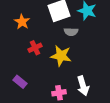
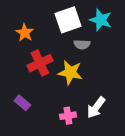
red cross: (35, 48) -> (40, 63), size x1.5
white arrow: (83, 86) -> (96, 108), turned 54

